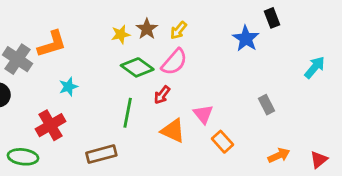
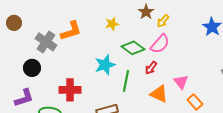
brown star: (147, 29) -> (146, 12), moved
yellow star: (121, 34) -> (112, 24), moved
cyan star: (68, 87) -> (105, 65), moved, size x1.5
red cross: (51, 125) -> (70, 90), turned 30

